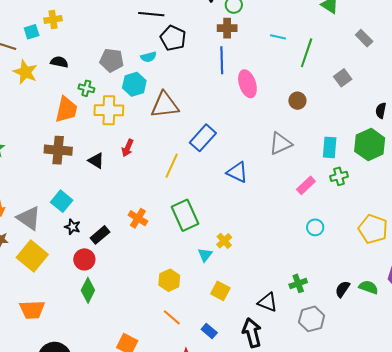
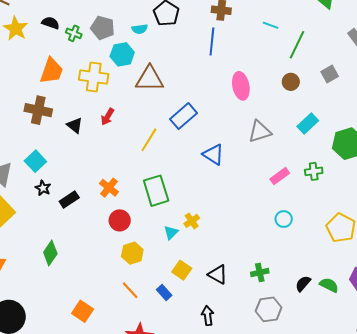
pink ellipse: (247, 84) -> (241, 86), moved
green cross: (86, 88) -> (74, 33), moved
brown circle: (297, 101) -> (291, 82), moved
cyan rectangle: (330, 147) -> (308, 123), moved, turned 35
red circle: (84, 259) -> (120, 220), moved
black triangle: (268, 302) -> (218, 274), moved
blue rectangle: (209, 331) -> (164, 293), moved
black arrow: (252, 333) -> (208, 316), size x0.7

